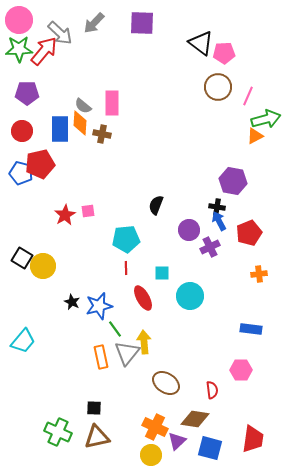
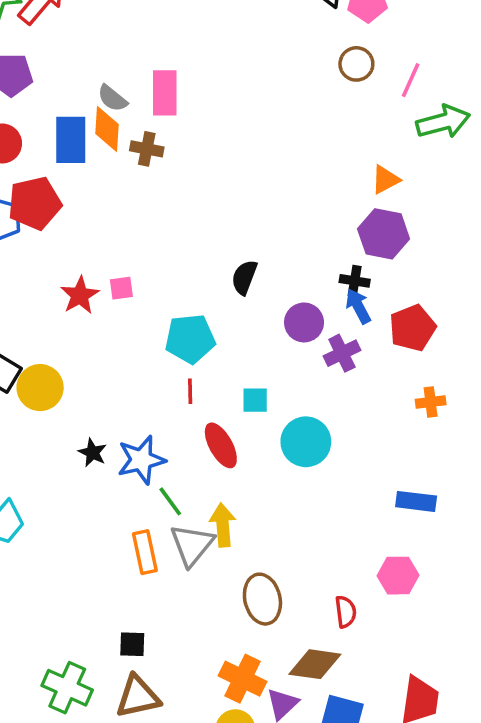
brown circle: (218, 87) -> (356, 64), size x0.7
orange triangle: (255, 136) -> (385, 180), moved
brown ellipse: (166, 383) -> (262, 599), turned 44

